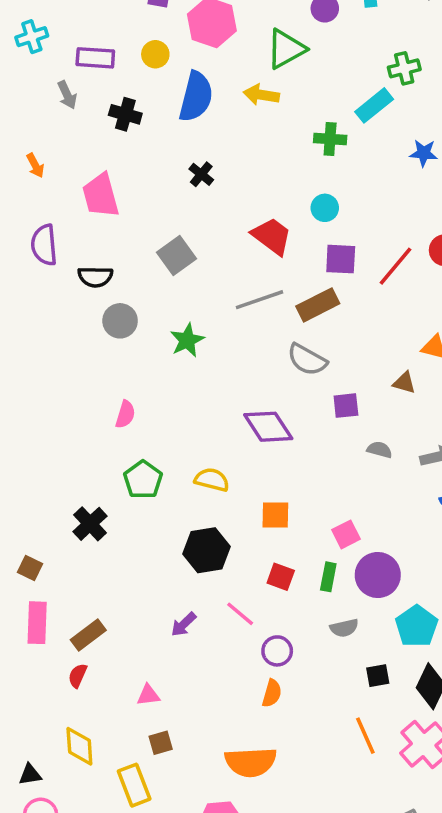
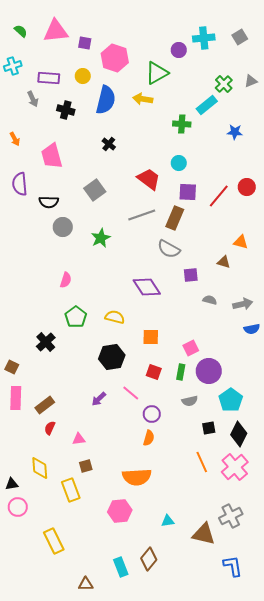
green cross: (404, 68) -> (224, 84), turned -30
brown rectangle: (318, 305) -> (175, 218), turned -40
red semicircle: (78, 676) -> (50, 428), moved

